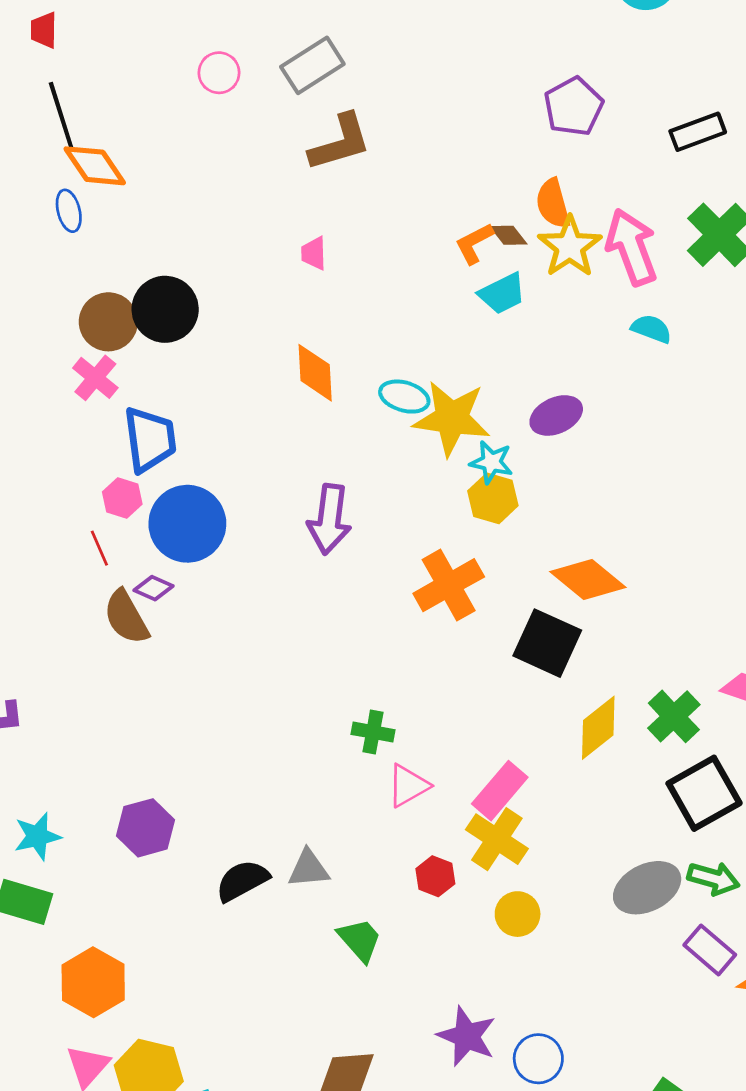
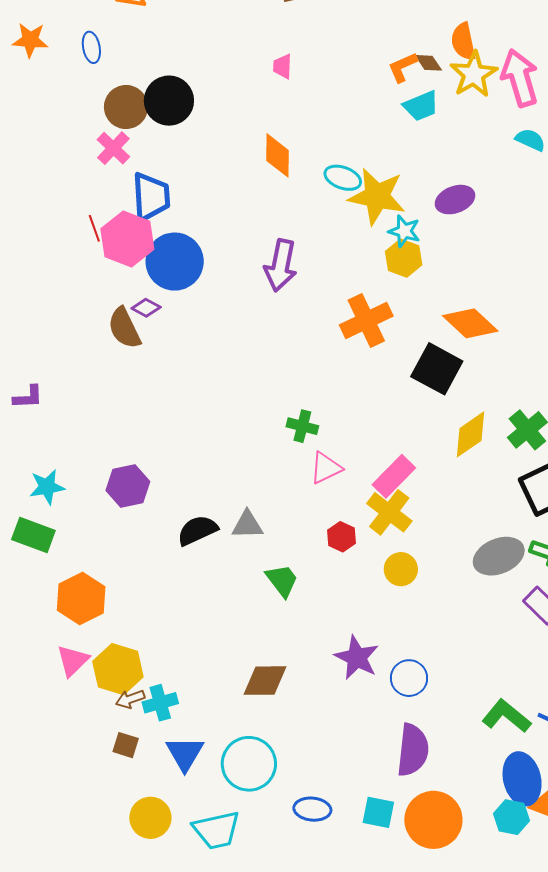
blue ellipse: (69, 211) -> (91, 47), moved
pink hexagon: (122, 498) -> (127, 239), size x1.8
red line: (99, 548) -> (94, 228), moved

